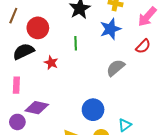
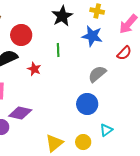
blue star: (110, 29) -> (92, 36), turned 30
blue circle: (93, 110) -> (87, 104), moved

